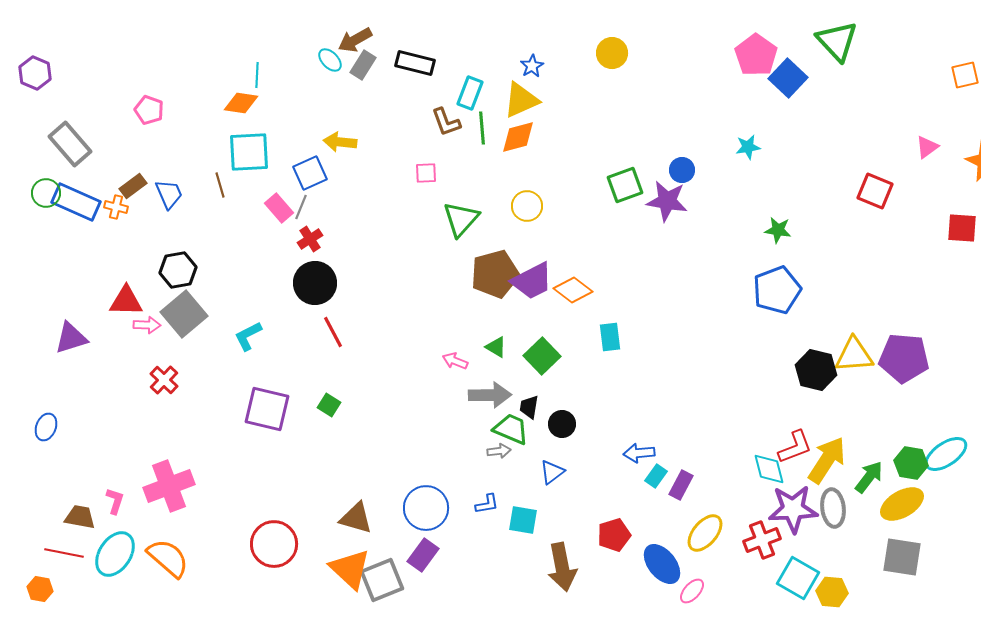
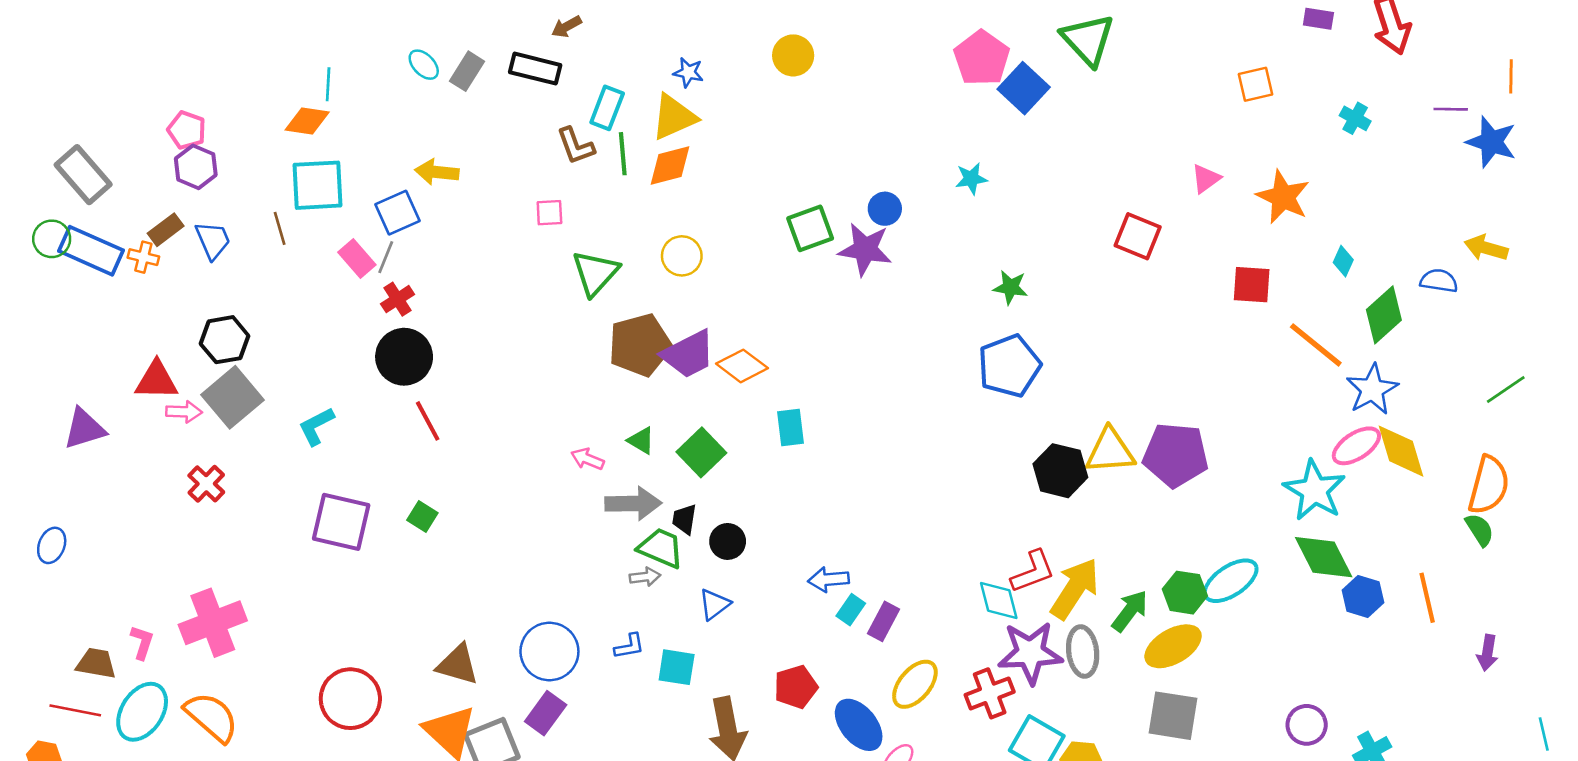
brown arrow: (355, 40) -> (566, 27), moved, size x0.7
blue star: (532, 66) -> (688, 72), turned -30
purple hexagon: (35, 73) -> (196, 167), moved

